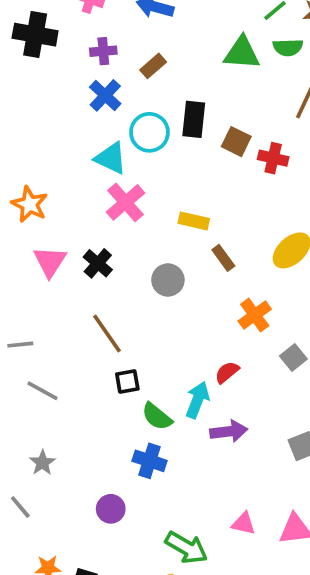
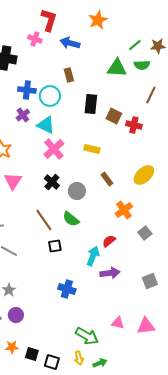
purple cross: (103, 51) -> (23, 115), moved, turned -32
brown rectangle: (153, 66) -> (69, 75), turned -64
blue cross: (105, 95) -> (27, 90), moved, turned -36
cyan circle: (149, 132) -> (50, 96), moved
yellow rectangle: (194, 221) -> (92, 149), moved
black cross: (98, 263) -> (52, 182), moved
green semicircle: (157, 417) -> (71, 219), moved
purple circle: (111, 509) -> (16, 315), moved

